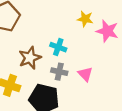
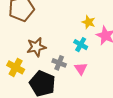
cyan cross: (58, 47) -> (81, 45), moved

